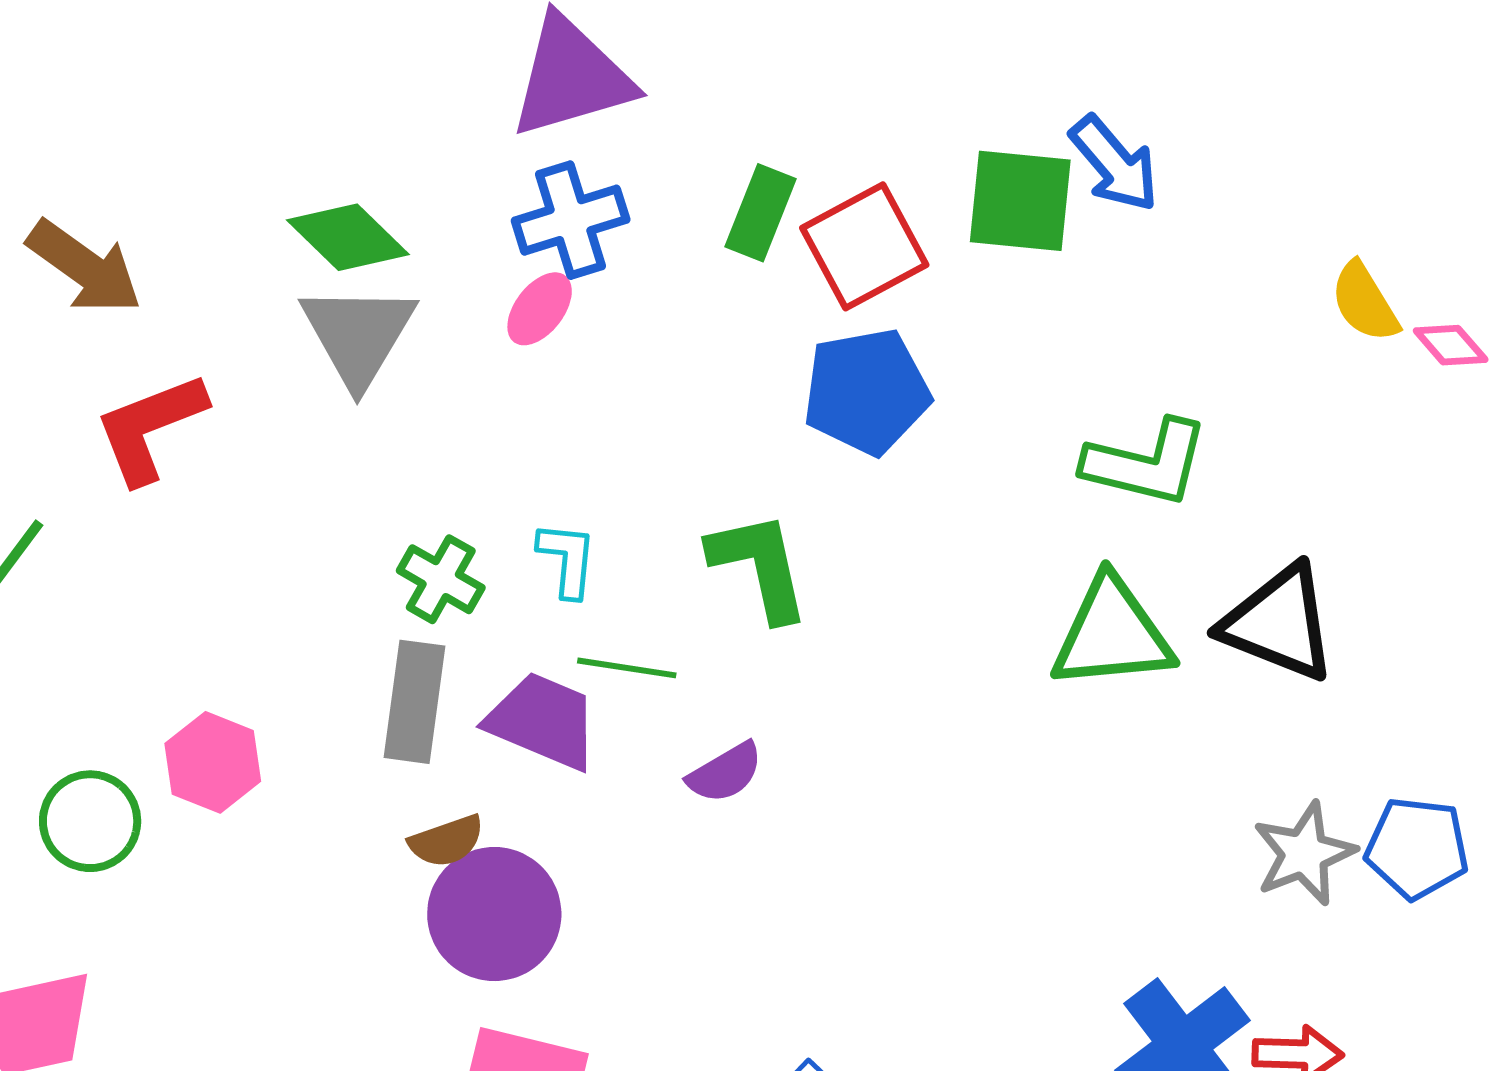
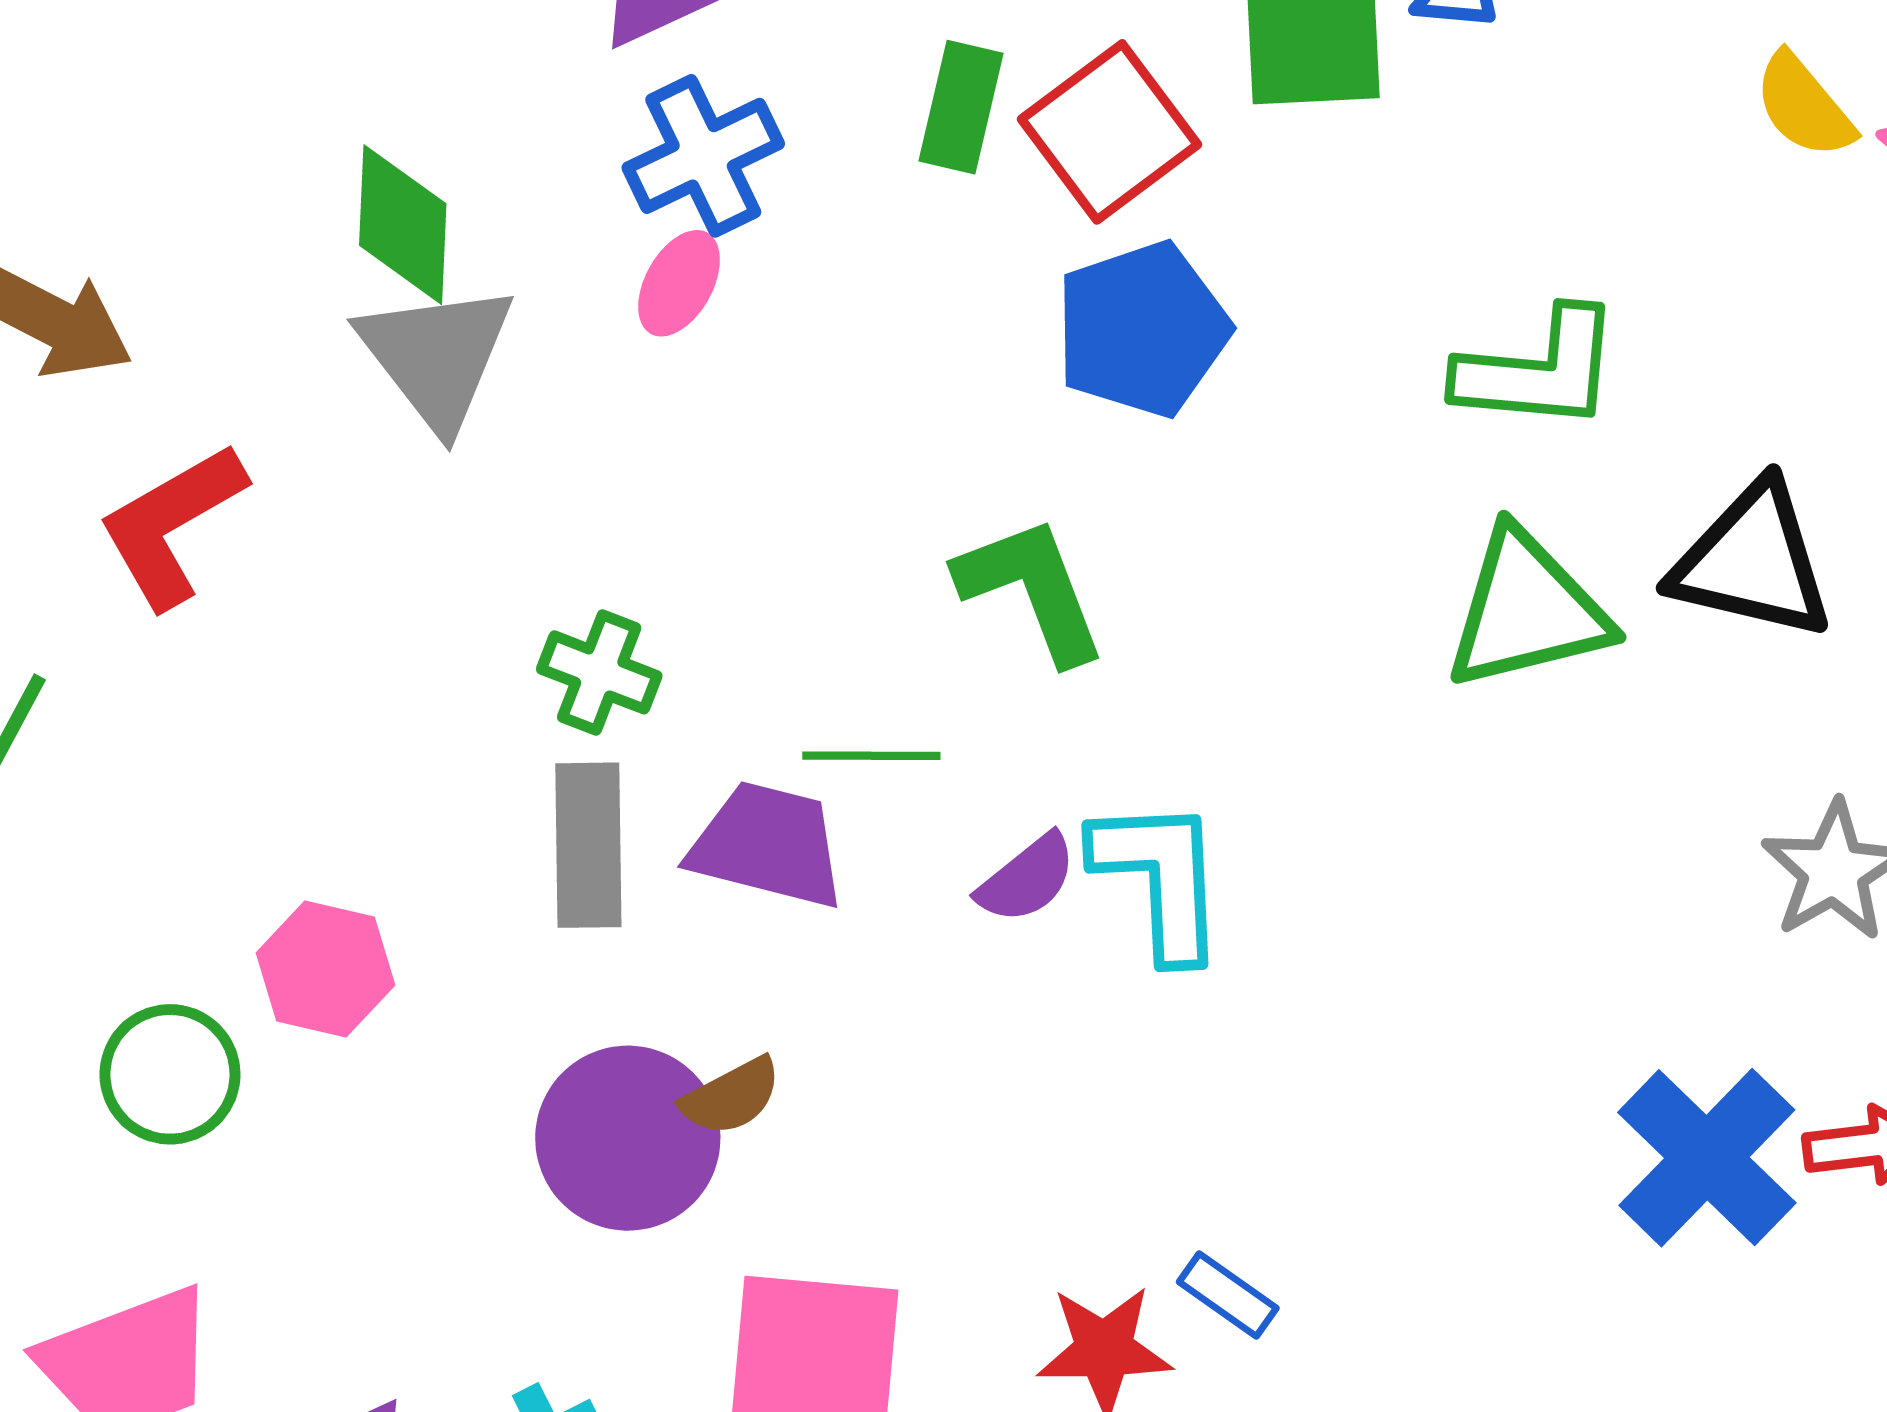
green diamond: (348, 237) -> (403, 225), turned 57
cyan L-shape: (567, 559) -> (1160, 878), moved, size x1.6
brown semicircle: (447, 841) -> (731, 1096), moved
purple circle: (494, 914) -> (628, 1138), moved

